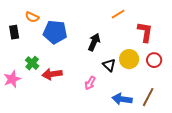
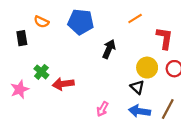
blue pentagon: (55, 32) -> (81, 22), moved
black triangle: (109, 65) -> (137, 87), moved
pink arrow: (90, 83) -> (102, 109), moved

